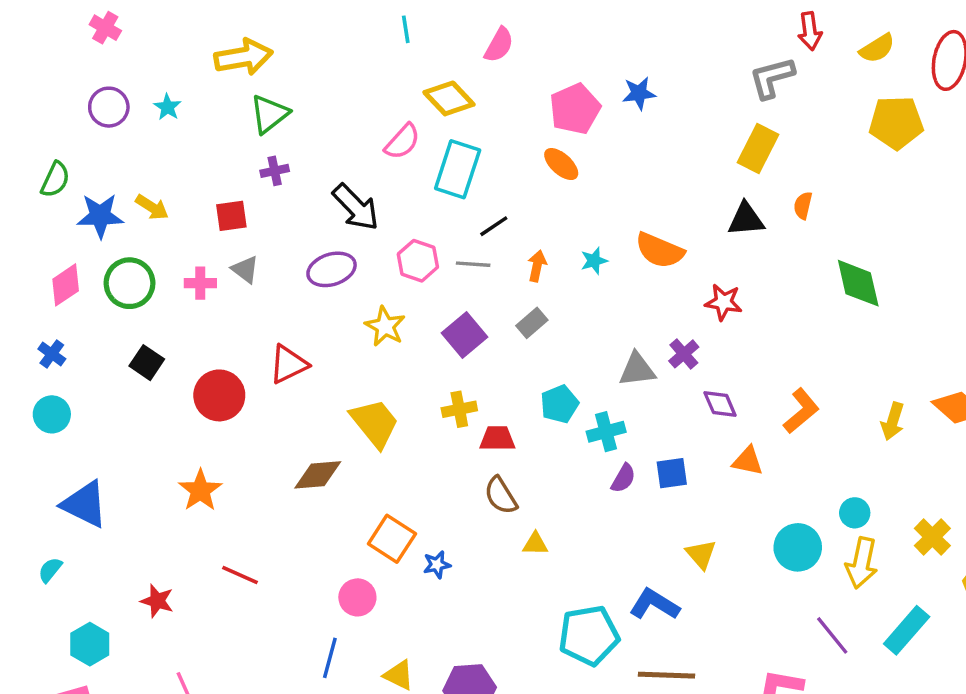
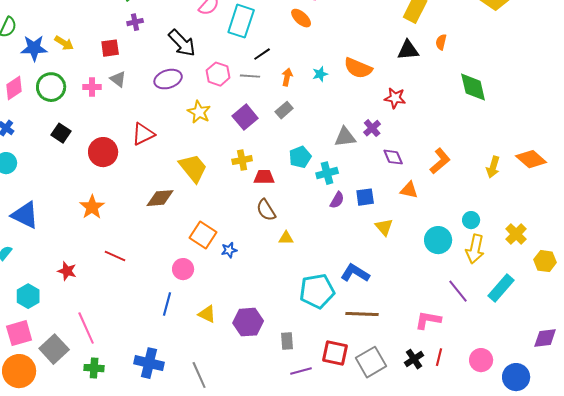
yellow triangle: (701, 554) -> (384, 227), moved

